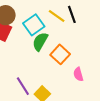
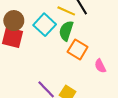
green semicircle: (40, 42) -> (66, 31), moved

